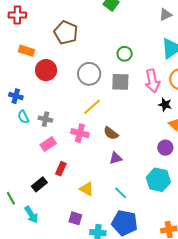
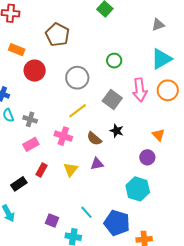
gray square: (120, 82) -> (112, 99), moved, turned 30
black star: (165, 105) -> (117, 131), moved
yellow triangle: (87, 189) -> (71, 169), moved, turned 35
cyan line: (121, 193) -> (86, 212), moved
blue pentagon: (125, 223) -> (117, 223), moved

